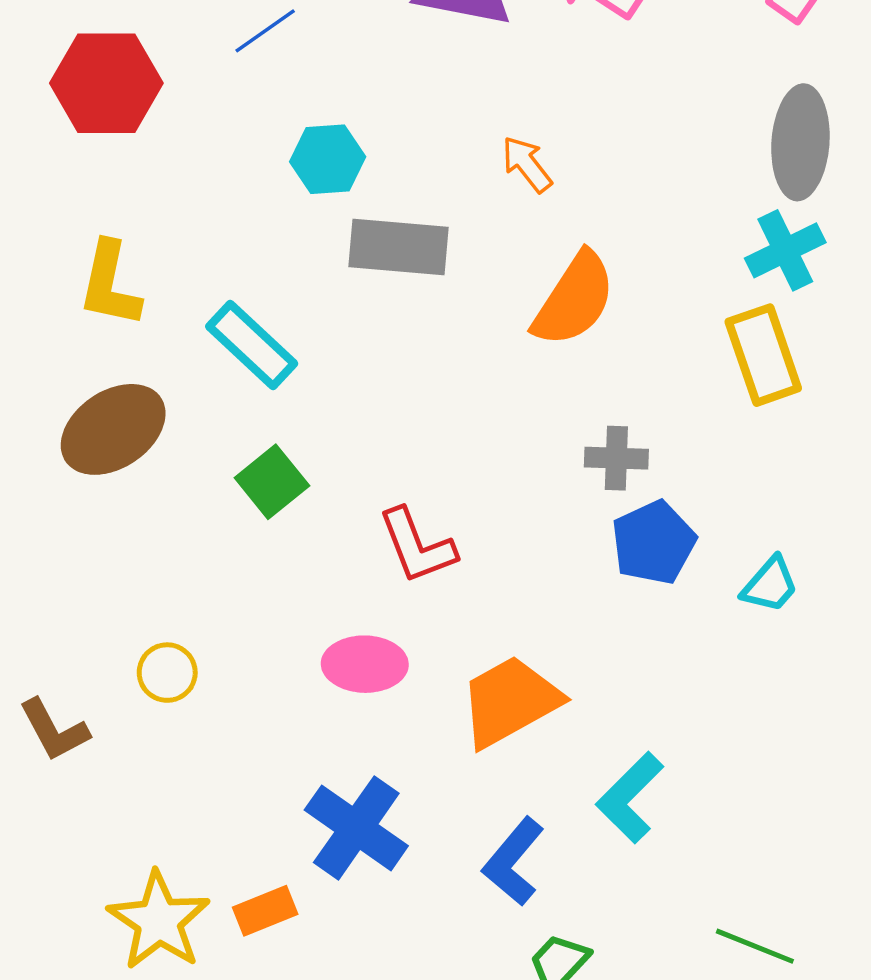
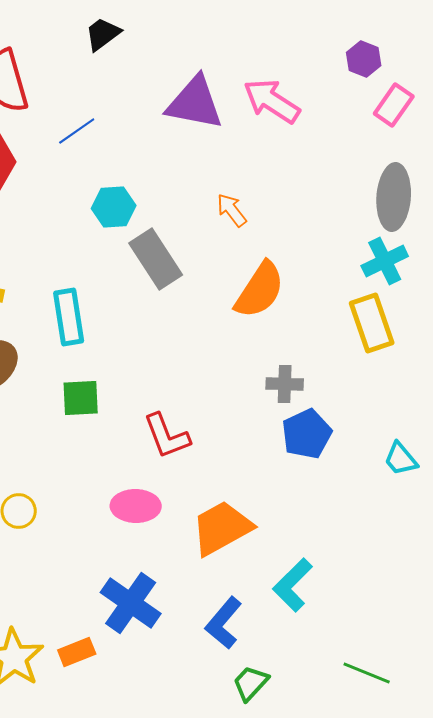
gray rectangle: (399, 247) -> (156, 259), turned 52
cyan rectangle: (252, 345) -> (69, 317), turned 38
green square: (272, 482) -> (81, 398), turned 36
cyan trapezoid: (770, 585) -> (401, 459), moved, turned 99

